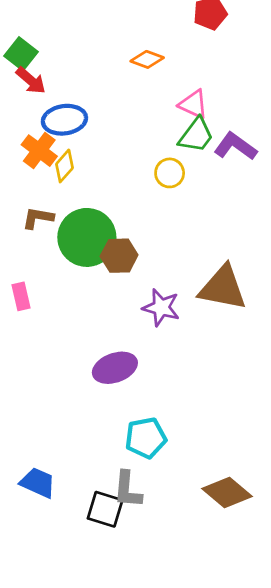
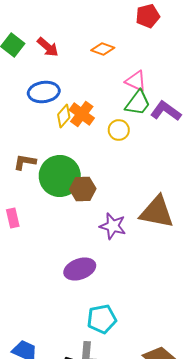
red arrow: (31, 80) -> (48, 47), moved
orange cross: (39, 151) -> (82, 114), moved
yellow diamond: (64, 166) -> (64, 116), moved

